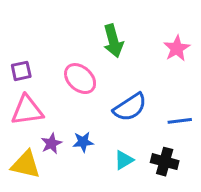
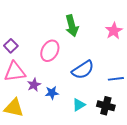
purple square: (21, 71) -> (11, 46), turned -32
pink ellipse: (80, 79) -> (50, 51), turned 75
purple star: (51, 143) -> (34, 85), moved

